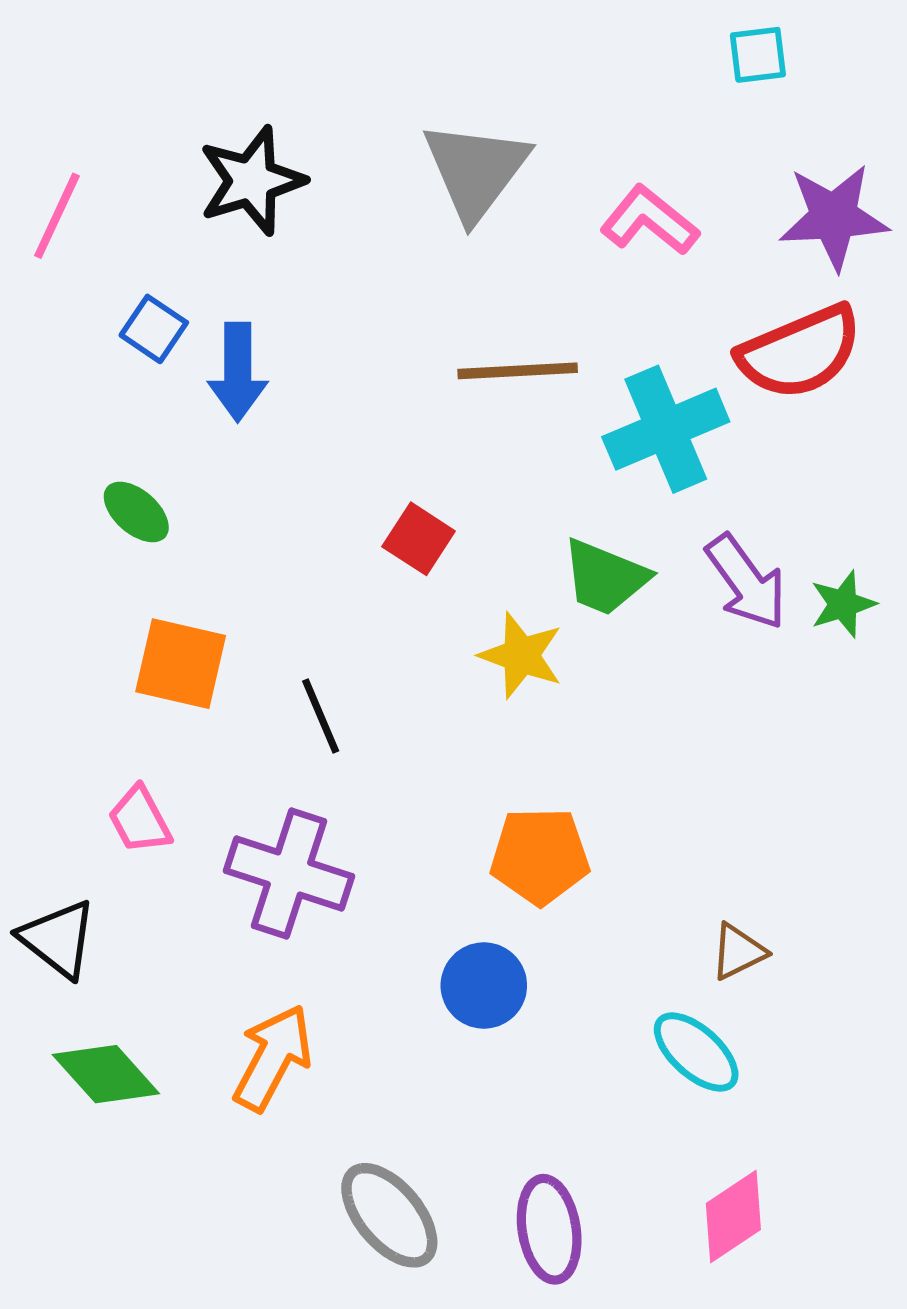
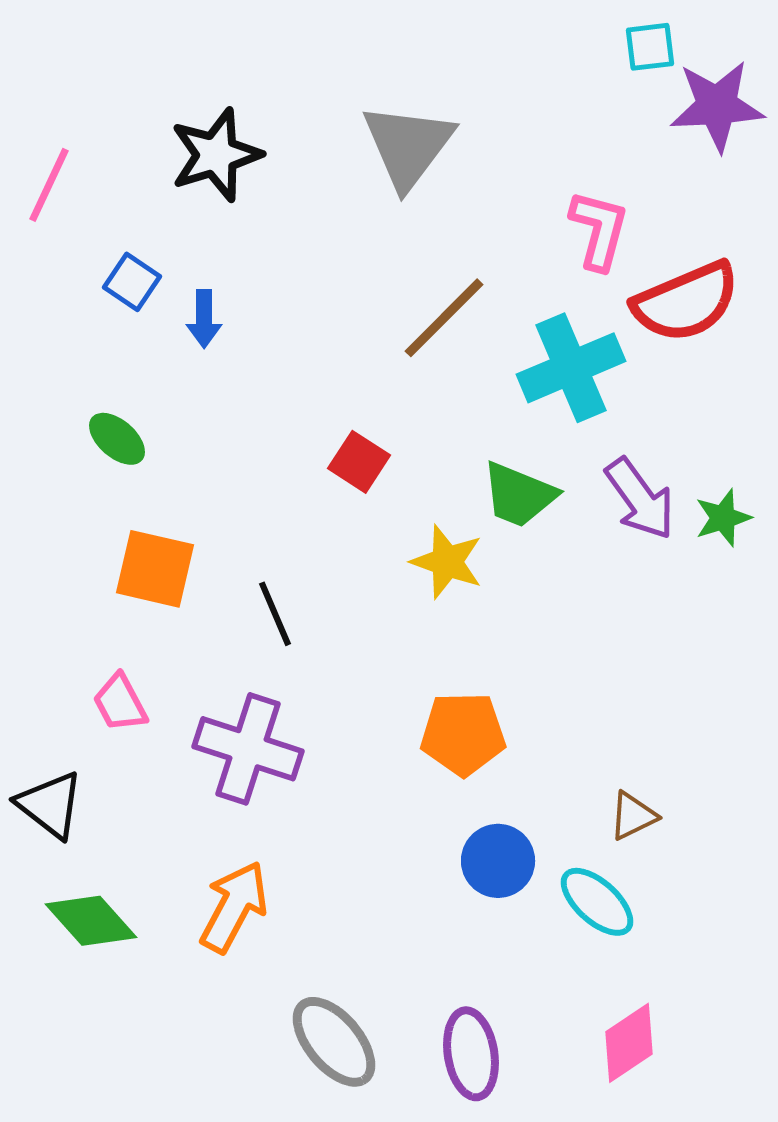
purple star: (834, 217) -> (717, 106), moved
pink L-shape: (649, 220) -> (599, 230), moved, turned 66
brown line: (518, 371) -> (444, 318), turned -42
blue arrow: (238, 372) -> (204, 319), size x0.7
blue circle: (484, 986) -> (498, 861), moved

